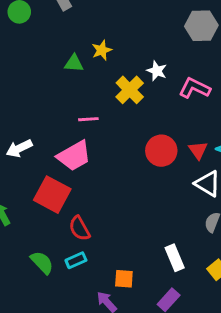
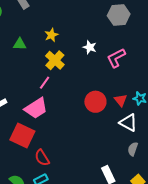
green triangle: (74, 63) -> (20, 44), moved
pink L-shape: (195, 88) -> (116, 58), turned -50
yellow cross: (130, 90) -> (55, 60), moved
pink line: (88, 119) -> (45, 83), turned -48

